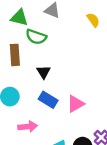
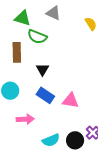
pink triangle: (76, 104) -> (71, 100), turned 36

